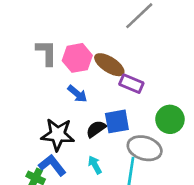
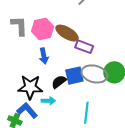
blue arrow: (77, 94) -> (44, 56), turned 42
gray ellipse: (145, 148) -> (94, 74), moved
cyan arrow: (95, 165) -> (48, 101), moved, turned 120

